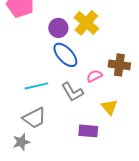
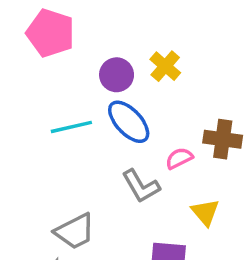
yellow cross: (86, 23) -> (165, 66), size x0.7
cyan line: (36, 86) -> (71, 127), moved

